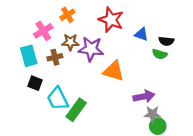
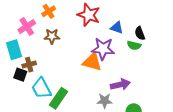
black semicircle: (166, 41) -> (140, 33), turned 64
purple star: (91, 49) -> (103, 49), moved
brown cross: (55, 57) -> (29, 65), moved
gray star: (152, 114) -> (105, 101), moved

